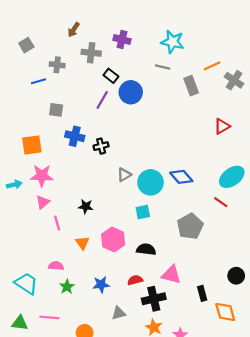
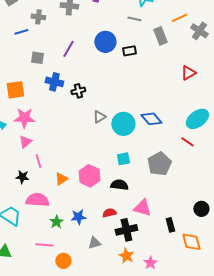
black rectangle: (111, 76) -> (129, 51), moved, turned -48
purple line: (102, 100) -> (68, 49), moved
black star: (86, 207) -> (22, 177), moved
cyan square: (143, 212) -> (123, 159), moved
orange triangle: (82, 243) -> (61, 179), turned 32
pink semicircle: (56, 266) -> (37, 200), size x1.6
green star: (67, 287) -> (56, 222), moved
pink line: (49, 317) -> (44, 245), moved

